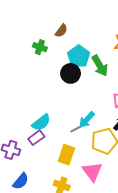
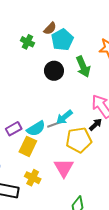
cyan pentagon: (79, 56) -> (62, 40), moved
cyan semicircle: (41, 122) -> (36, 129), moved
yellow rectangle: (66, 155) -> (28, 146), moved

